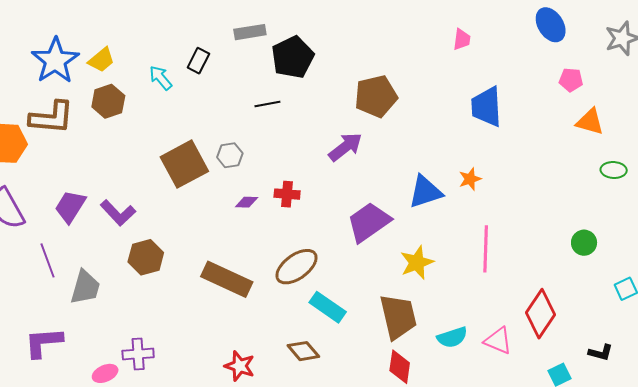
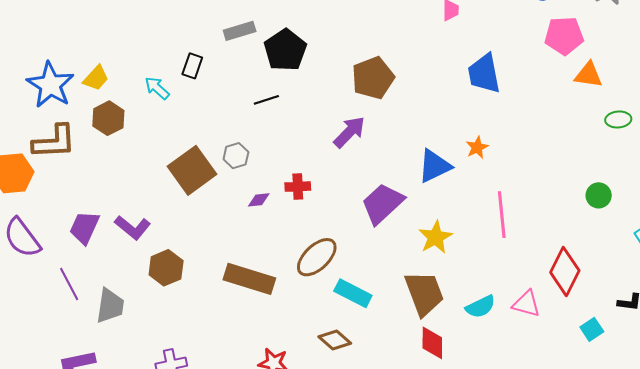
pink pentagon: (571, 80) -> (564, 36), size x1.6

